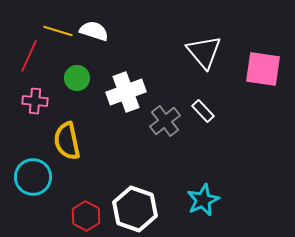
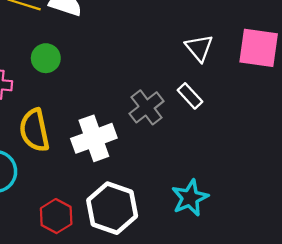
white triangle: (204, 52) -> (199, 48), moved, size x0.7
white cross: (126, 92) -> (94, 138), moved

